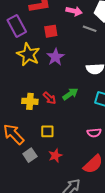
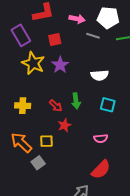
green arrow: (70, 94) -> (76, 101), turned 119
yellow cross: (30, 101) -> (23, 106), moved
yellow square: (47, 131) -> (46, 141), moved
red star: (55, 155) -> (64, 125), moved

